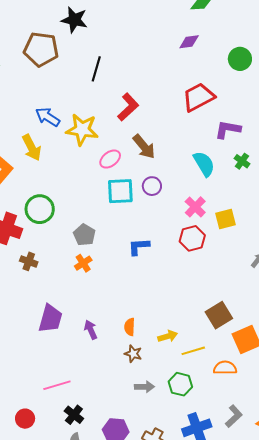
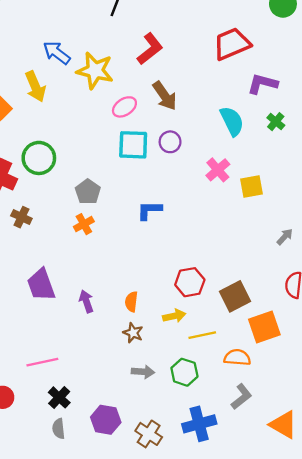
red hexagon: (192, 238) -> (190, 282), moved
purple trapezoid: (50, 319) -> (41, 285), turned 140
gray L-shape: (234, 416) -> (241, 397), moved

